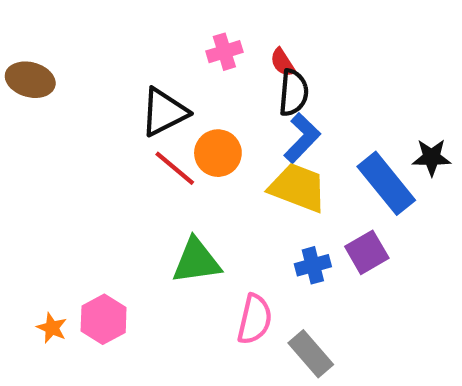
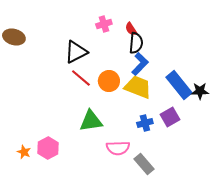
orange circle: (218, 153) -> (109, 81), moved
black star: (432, 157) -> (200, 91), moved
pink semicircle: (255, 319) -> (118, 148), turned 75

